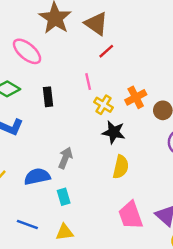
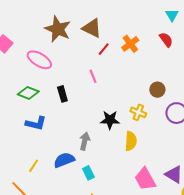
orange cross: (136, 97) -> (130, 44), moved
yellow cross: (103, 105) -> (138, 112), moved
black star: (114, 132) -> (110, 120), moved

